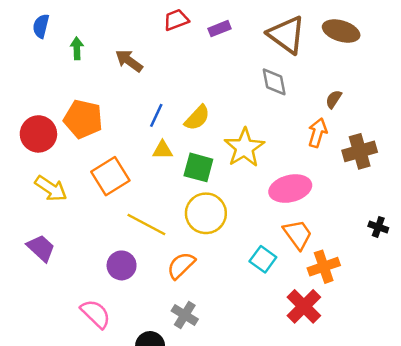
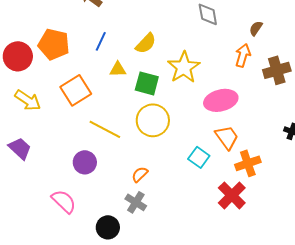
blue line: (156, 115) -> (101, 41), moved
orange semicircle: (181, 265) -> (140, 174), moved, size x0.7

